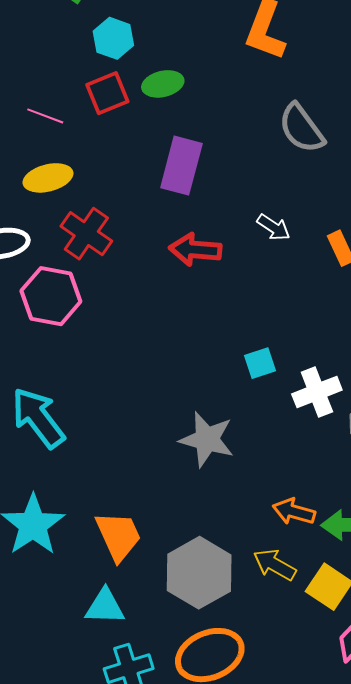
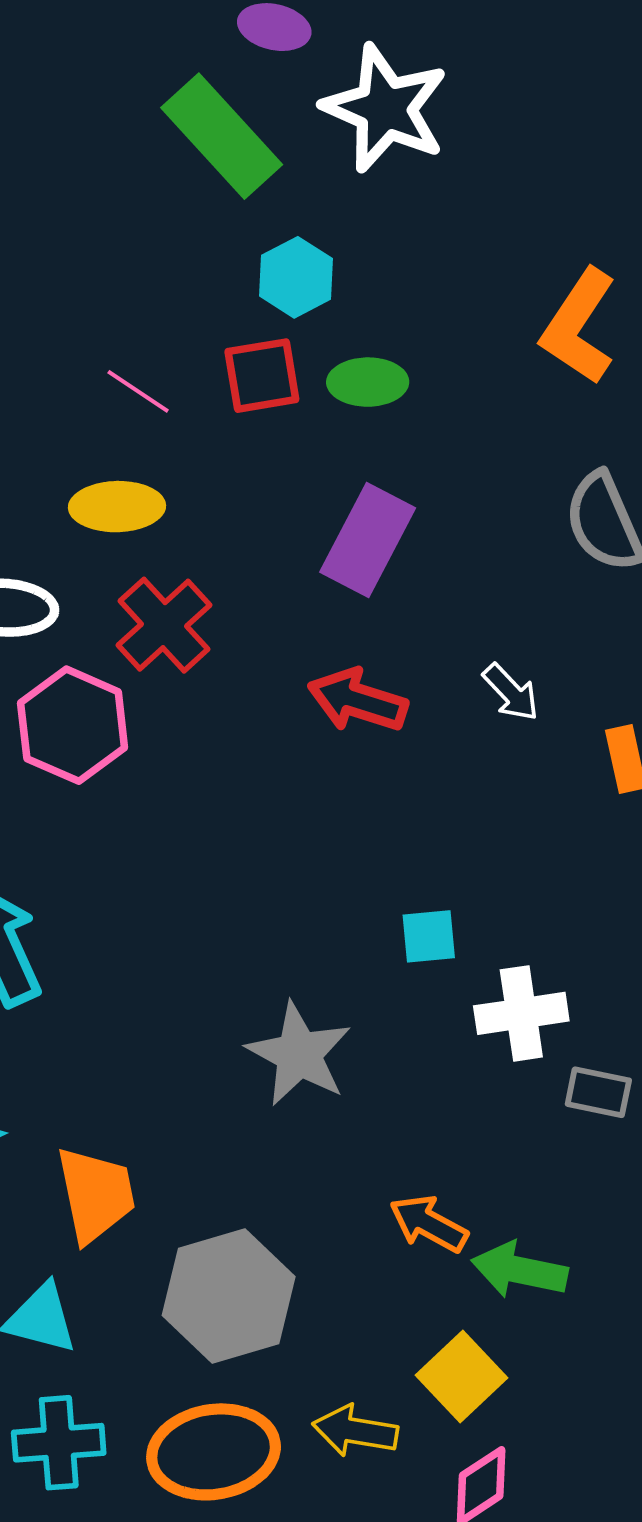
yellow arrow: (275, 565) -> (355, 1431), moved, turned -33

